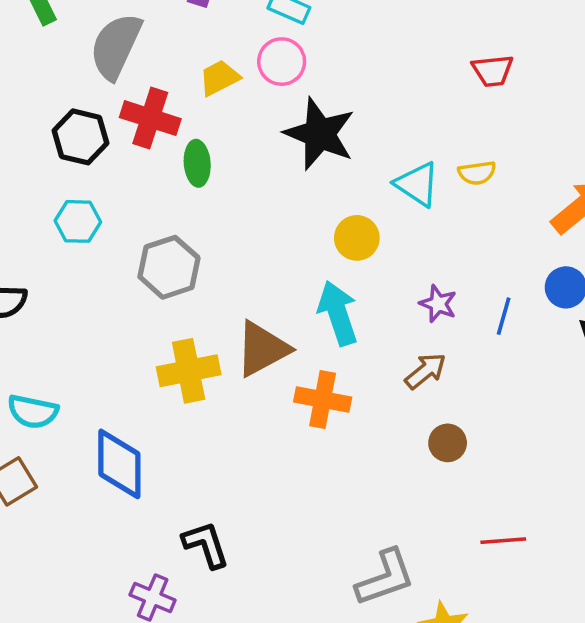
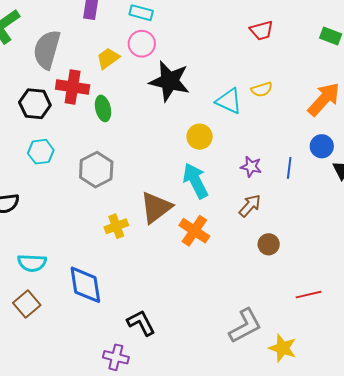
yellow cross: (189, 371) -> (116, 226), size x0.7
orange cross: (323, 399) -> (194, 231), turned 32

